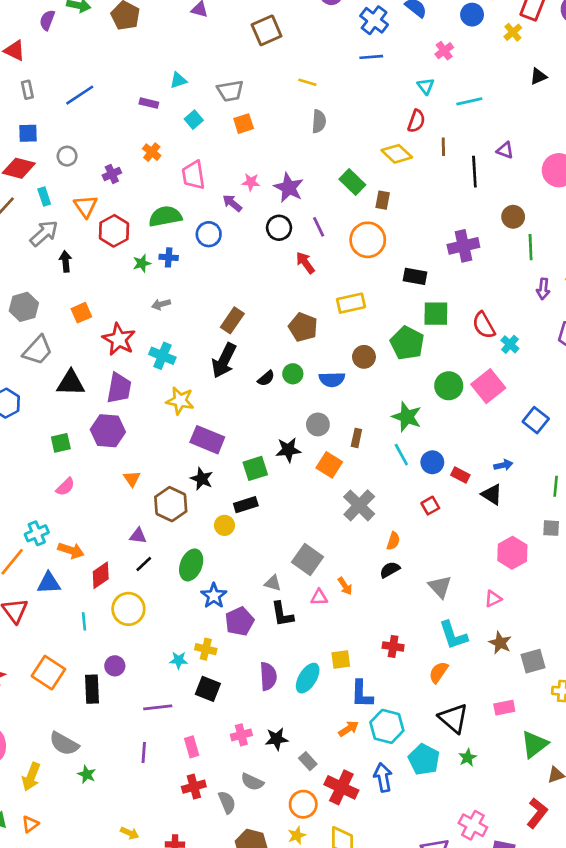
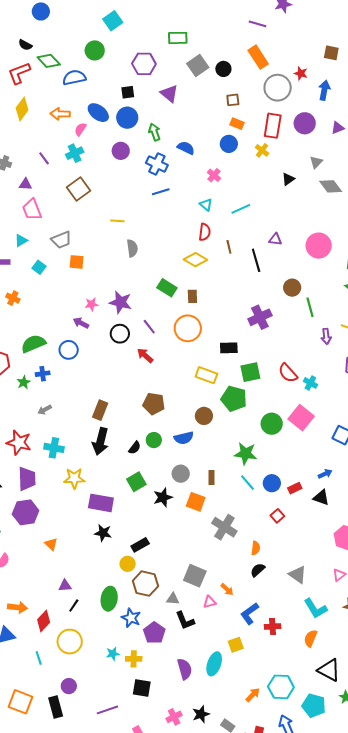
orange square: (244, 124) -> (77, 262), turned 35
pink trapezoid: (193, 175) -> (32, 210), moved
yellow rectangle: (351, 303) -> (206, 375), moved, turned 45
green square: (255, 468) -> (136, 482), moved
red rectangle: (460, 475) -> (295, 488), turned -40
brown hexagon: (171, 504) -> (145, 584), moved
cyan star: (179, 660) -> (113, 654), moved
blue L-shape: (362, 694) -> (250, 614), moved, turned 65

